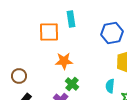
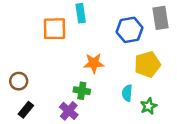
orange star: (64, 61) -> (94, 63), moved
green cross: (72, 84) -> (82, 91), turned -32

